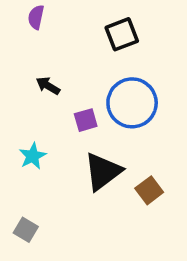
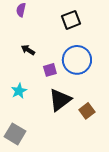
gray square: (26, 230) -> (15, 134), size x1.5

